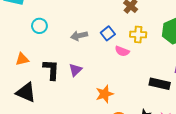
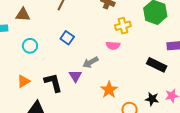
blue square: (108, 33) -> (67, 38), moved
gray arrow: (79, 36) -> (90, 62), moved
black rectangle: (160, 84) -> (157, 65), turned 30

